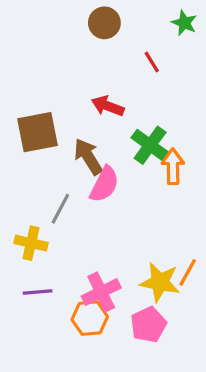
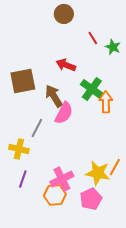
green star: (184, 23) -> (113, 47), moved
purple line: (38, 292) -> (23, 179), turned -66

